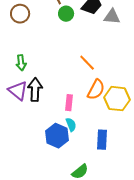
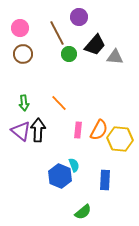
orange line: (87, 63) -> (59, 103), moved
pink rectangle: (69, 103) -> (78, 130), moved

